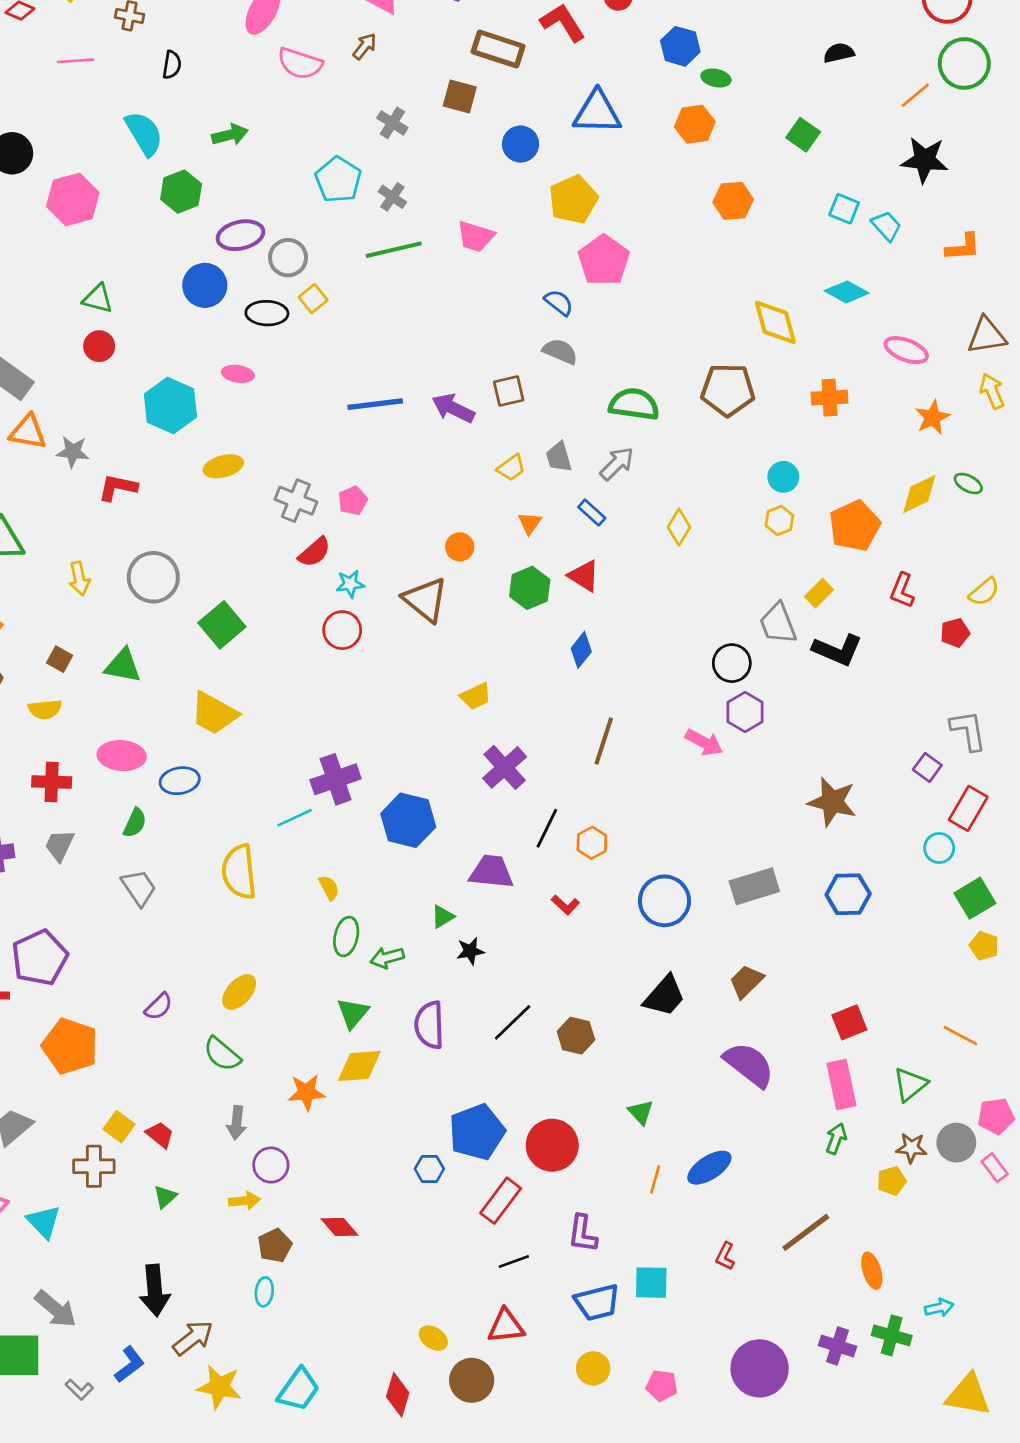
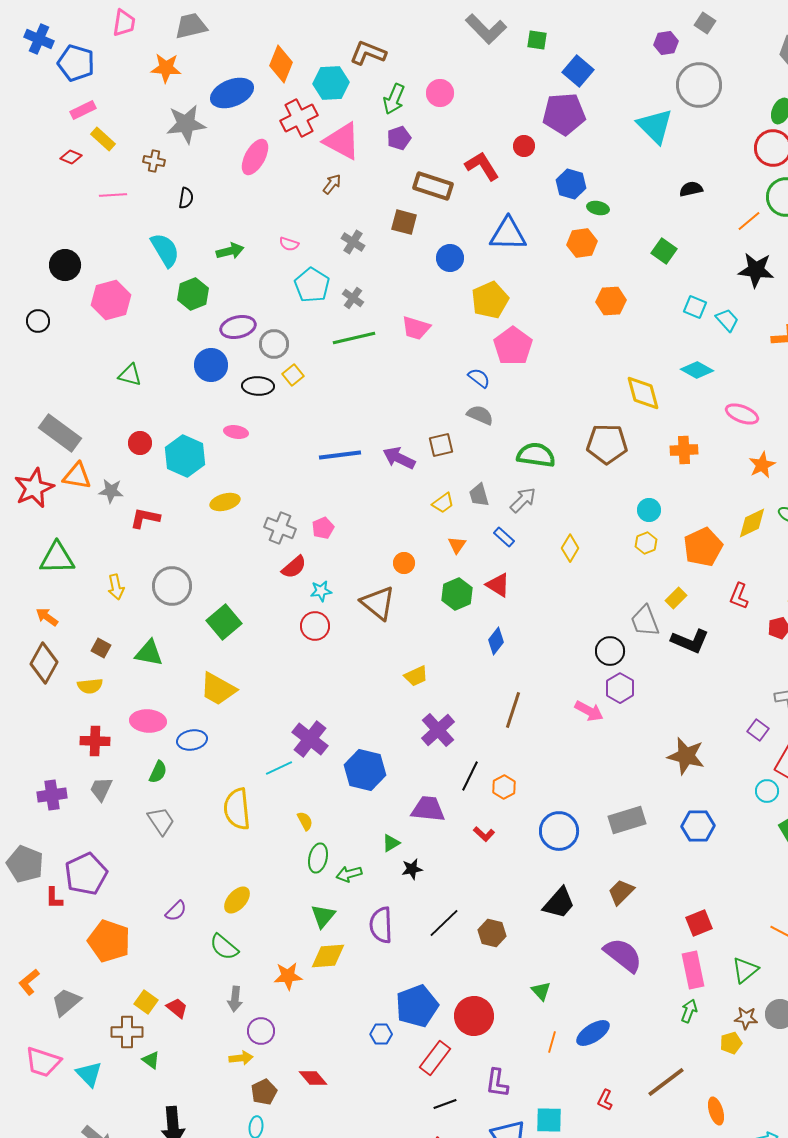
pink semicircle: (300, 63) -> (289, 244), moved, size x0.6
red circle: (99, 346) -> (140, 443), moved
purple cross: (336, 779) -> (310, 739), turned -33
green triangle: (165, 1197) -> (151, 1060), moved, turned -42

